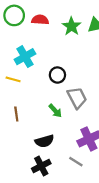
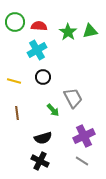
cyan cross: (25, 57) -> (37, 50), moved
black circle: (57, 75) -> (43, 77), moved
gray line: (76, 162) -> (82, 161), moved
black cross: (41, 166) -> (40, 161), turned -36

